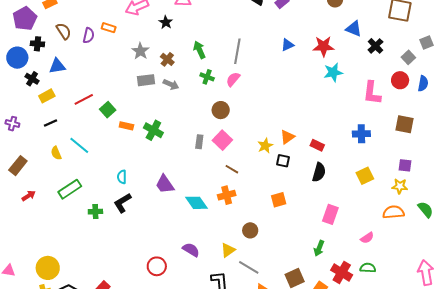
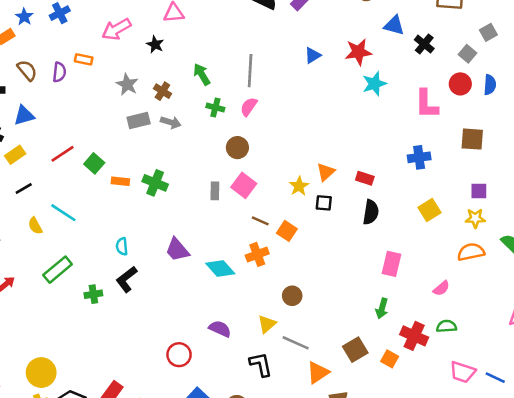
orange square: (279, 200) -> (287, 231), moved, turned -35

